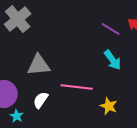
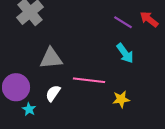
yellow star: (109, 106) -> (121, 99), turned -30

